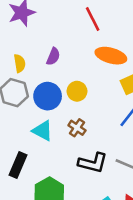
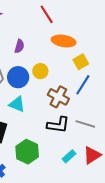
brown cross: (77, 128) -> (58, 97), moved, size x1.5

